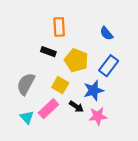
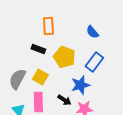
yellow square: (60, 85) -> (40, 77), moved
pink rectangle: (48, 109) -> (38, 102), turned -48

